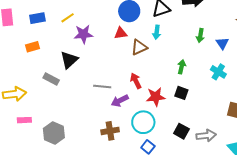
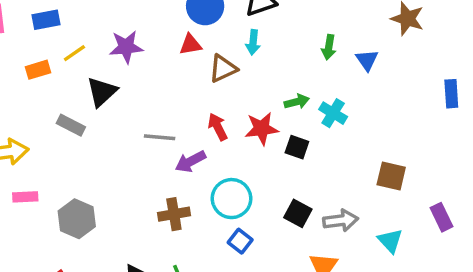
yellow line: (68, 18) -> (74, 53), moved
green arrow: (182, 67) -> (297, 102), turned 64
cyan cross: (218, 72) -> (333, 113), moved
red star: (156, 97) -> (262, 129), moved

